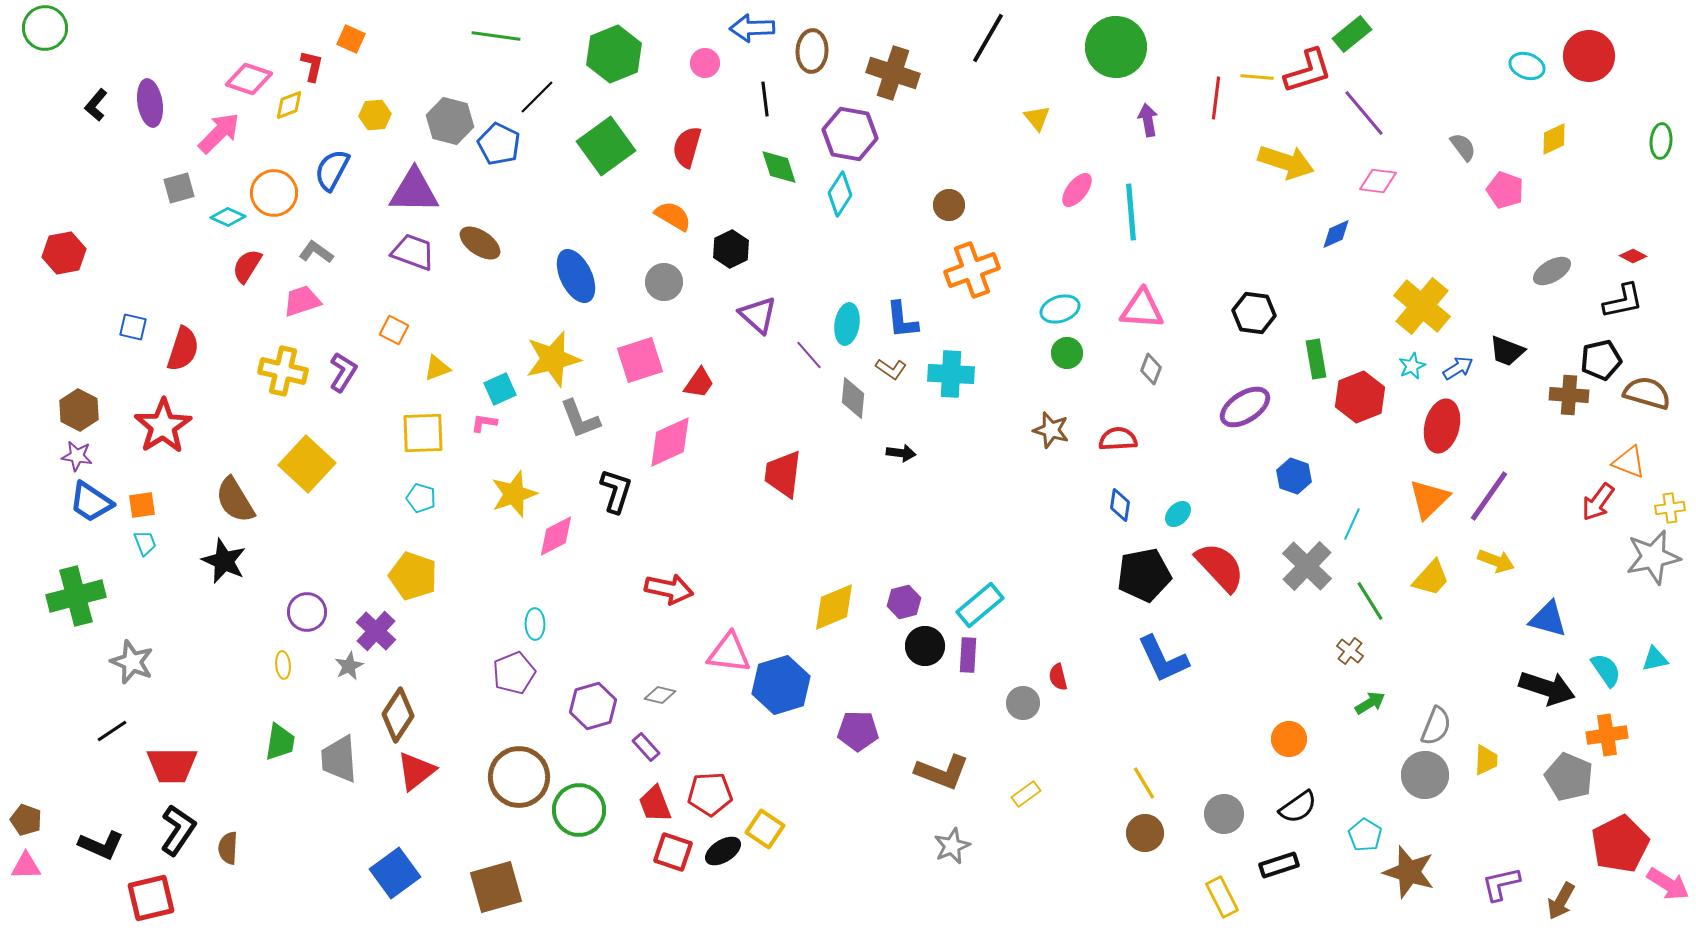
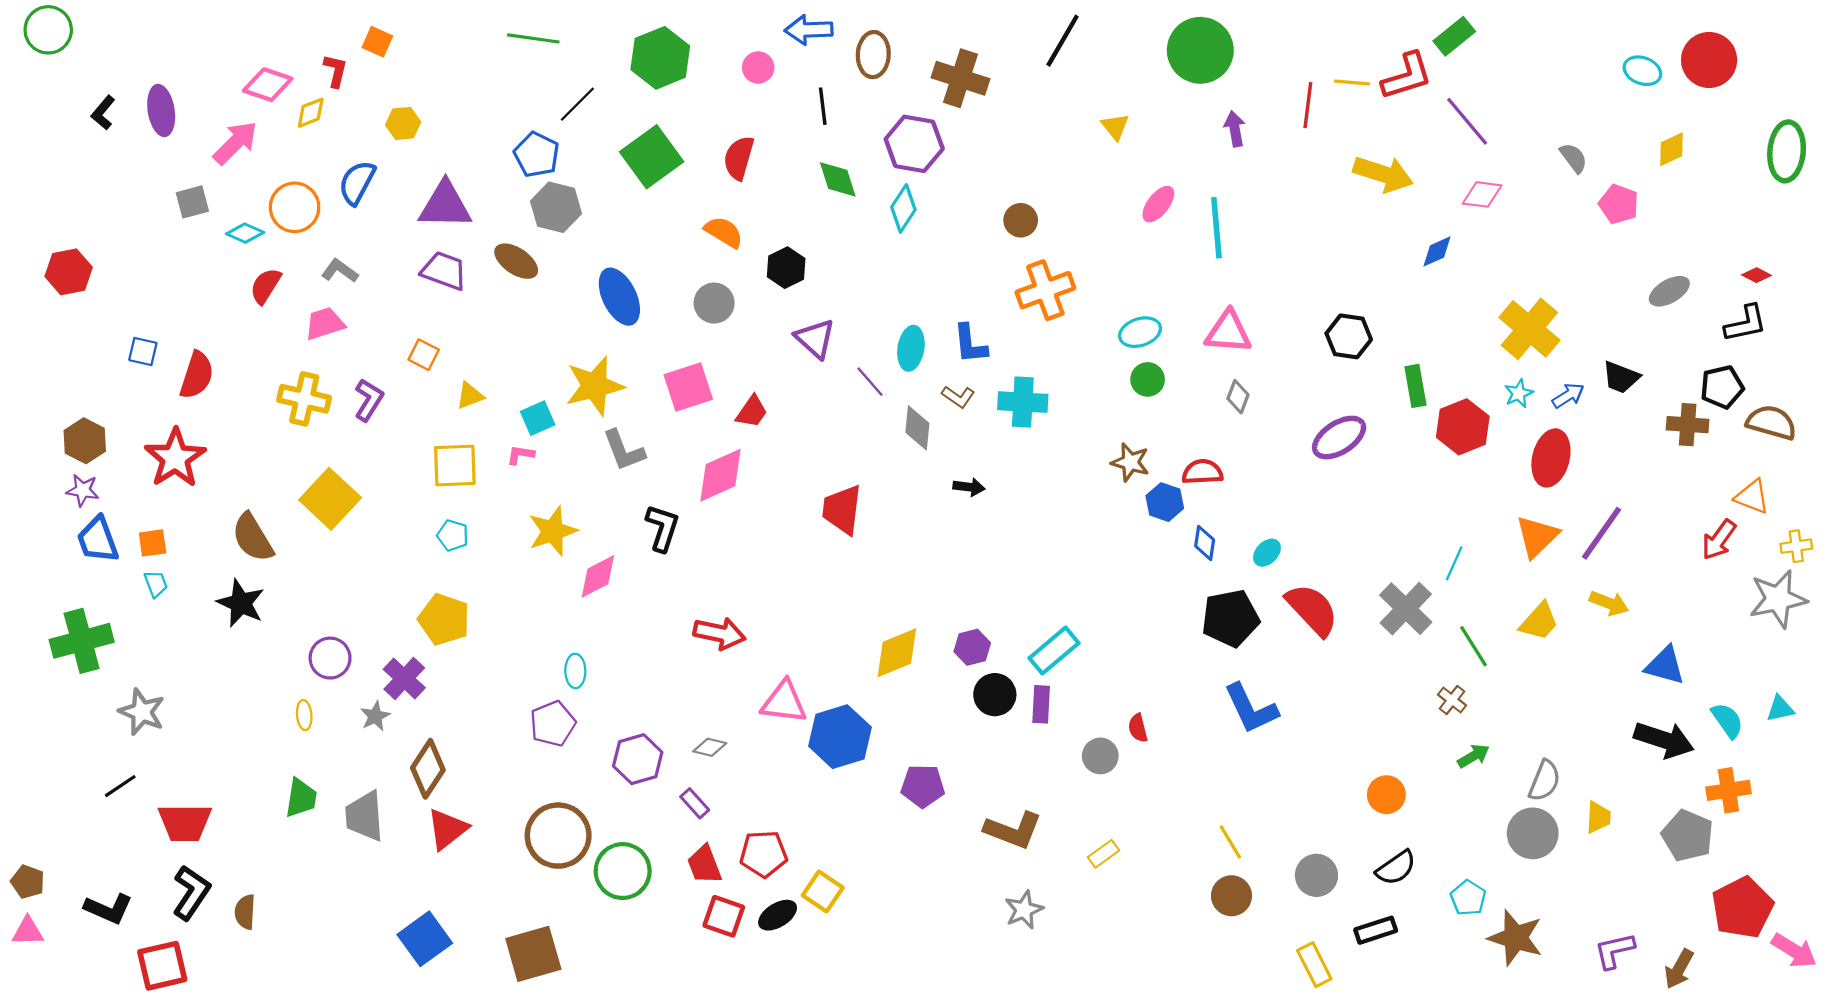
gray hexagon: (450, 121) -> (556, 207), moved
green ellipse: (1661, 141) -> (1787, 151), size x1.6
blue hexagon: (1294, 476) -> (1165, 502), moved
blue trapezoid: (91, 502) -> (98, 540), turned 36

